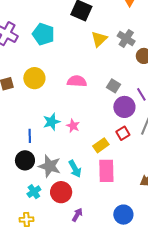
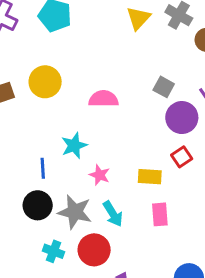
pink semicircle: (77, 81) -> (104, 99), moved
pink star: (73, 126) -> (100, 175), moved
yellow rectangle: (101, 145) -> (150, 177), turned 42
pink rectangle: (106, 171) -> (160, 214), size x0.7
cyan cross: (34, 192) -> (53, 251), turned -32

